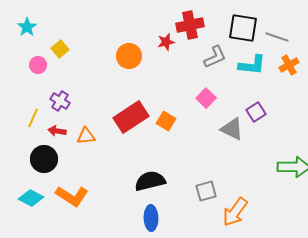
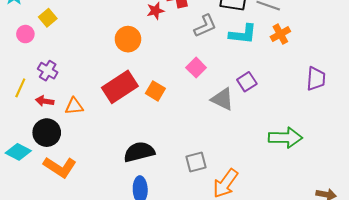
orange circle: (129, 56) -> (128, 39), moved
black circle: (44, 159) -> (47, 133), moved
cyan diamond: (31, 198) -> (18, 152), moved

